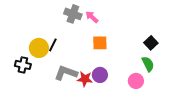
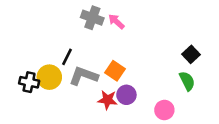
orange square: (100, 43) -> (115, 71), moved, turned 35
yellow circle: (39, 48) -> (49, 77), moved
gray L-shape: (66, 73) -> (83, 76), moved
pink circle: (136, 81) -> (164, 110), moved

